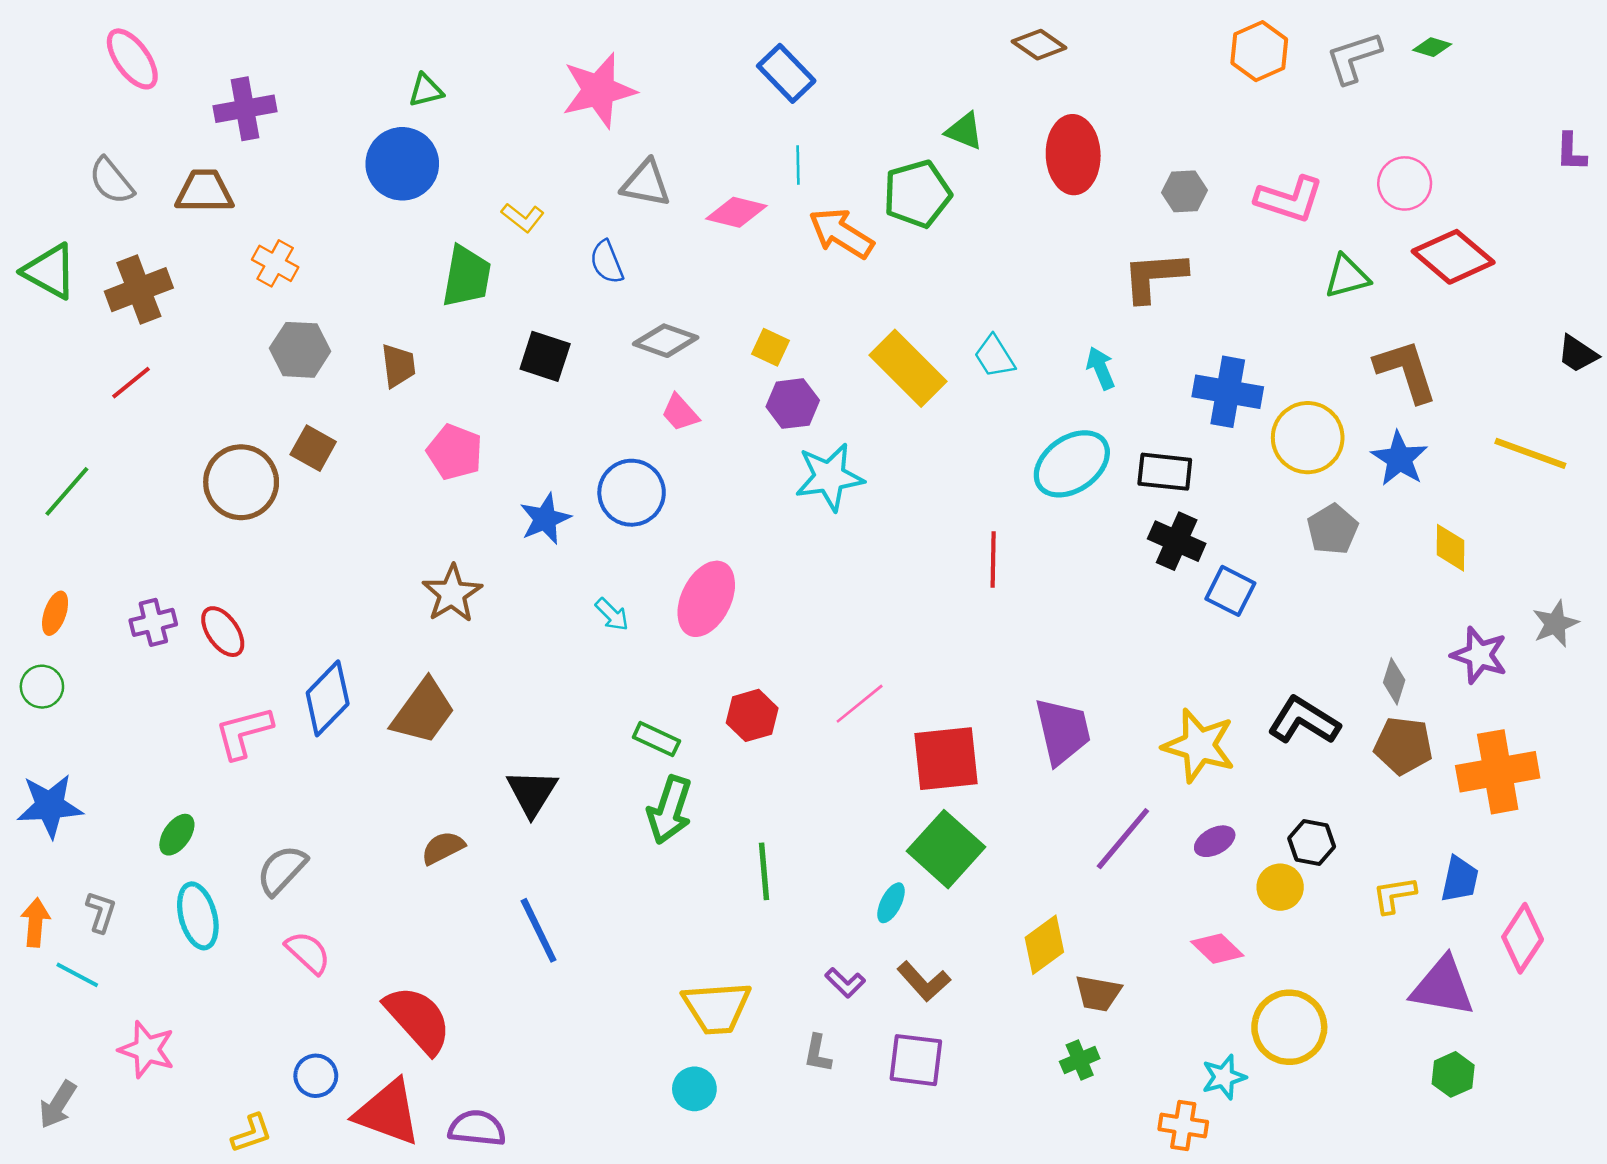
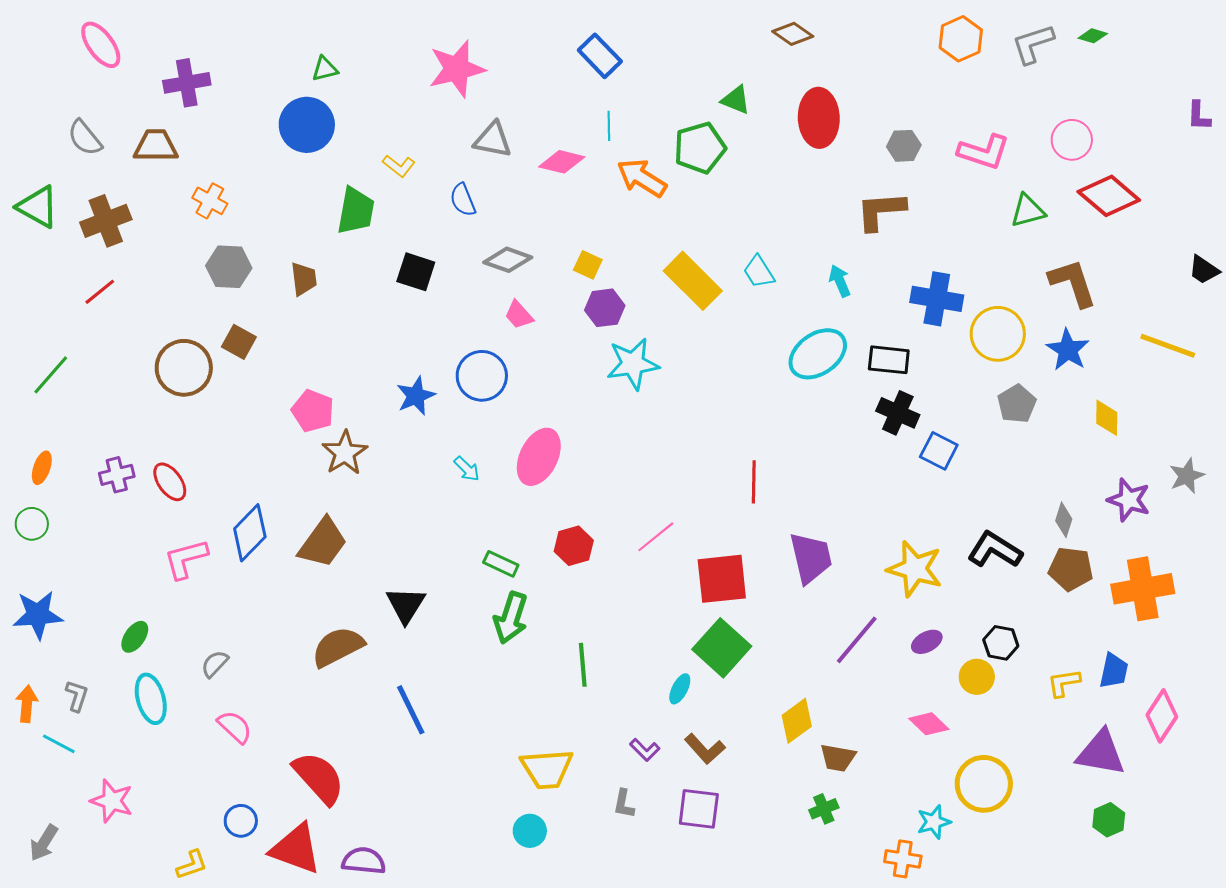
pink pentagon: (455, 452) -> (313, 411), moved
red line: (993, 560) -> (754, 482), moved
brown semicircle: (443, 848) -> (338, 647), size x1.6
gray semicircle: (282, 870) -> (215, 664), size x0.7

